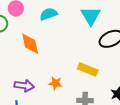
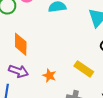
orange diamond: (30, 44) -> (21, 44), moved

